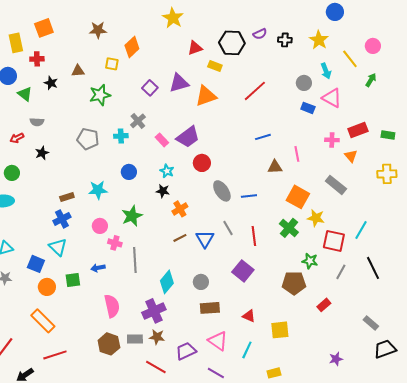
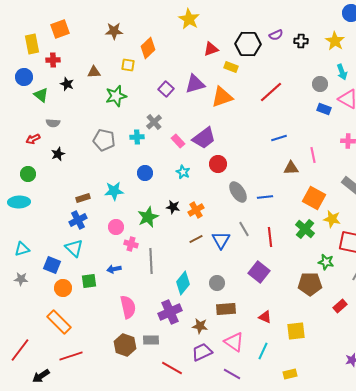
black star: (163, 191) -> (173, 207), moved
brown star: (157, 337) -> (200, 326), moved

